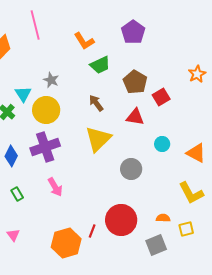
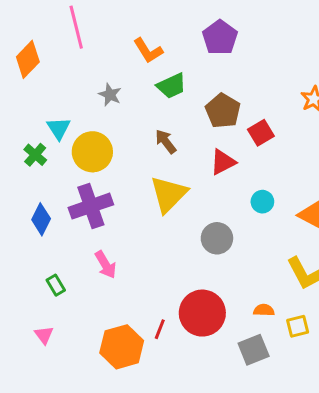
gray star: (51, 80) -> (110, 95), moved
red triangle: (135, 117) -> (223, 162), turned -36
green rectangle: (17, 194) -> (56, 285), moved

